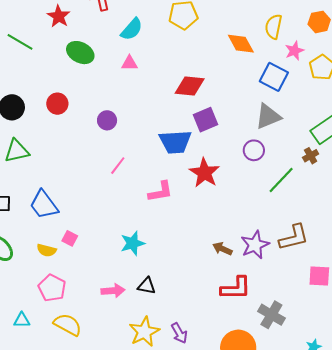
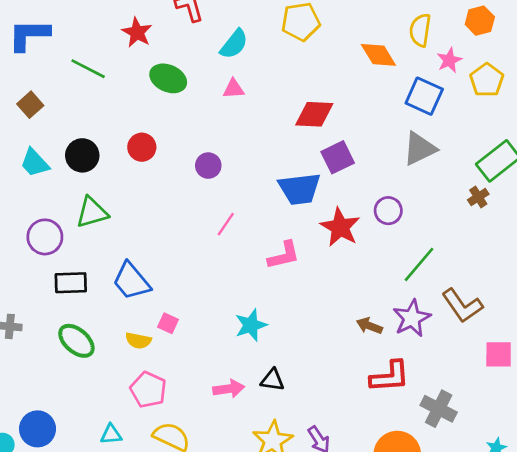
purple circle: (254, 150) -> (388, 211), moved
green line: (281, 180) -> (419, 264), moved
brown L-shape: (294, 237) -> (462, 306), turned 72

